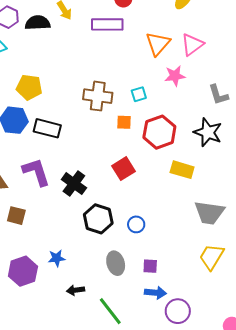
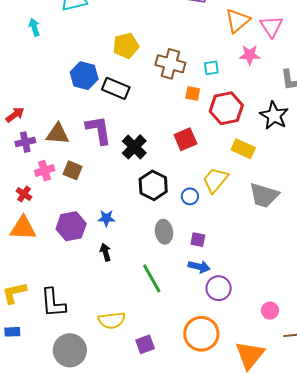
pink triangle: (192, 45) -> (271, 26), turned -35
yellow pentagon: (29, 87) -> (126, 46), moved, turned -30
yellow trapezoid: (212, 257) -> (215, 180), moved
black arrow: (76, 290) -> (105, 252), moved, turned 72

